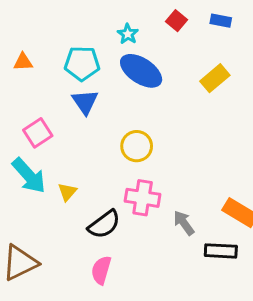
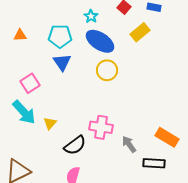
yellow rectangle: (215, 78) -> (140, 32), moved
yellow circle: (137, 146) -> (107, 70), moved

